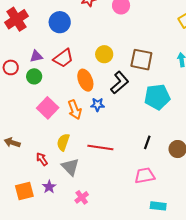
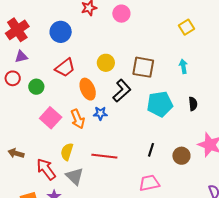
purple triangle: (36, 56) -> (21, 57), moved
red arrow: (42, 159) -> (46, 169), size x1.6

